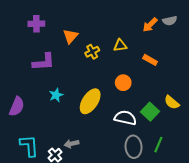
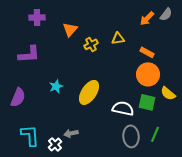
gray semicircle: (170, 21) -> (166, 14), turned -40
purple L-shape: (44, 62) -> (29, 54), moved
orange circle: (123, 83) -> (148, 74), moved, size x1.5
green square: (150, 112) -> (147, 102), turned -30

